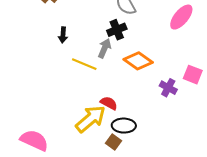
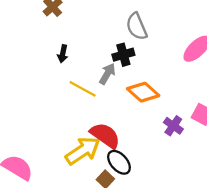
red semicircle: (109, 103) -> (105, 135), size x1.6
black ellipse: (124, 126) -> (119, 162), turned 40

